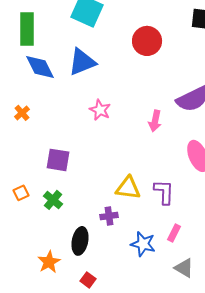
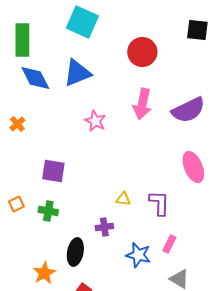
pink arrow: (155, 121) -> (142, 104), moved, size x1.4
yellow triangle: (128, 188) -> (123, 199), size x0.6
green cross: (53, 200) -> (48, 211), turned -30

